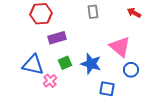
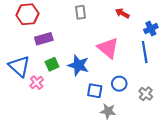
blue triangle: (33, 65) -> (19, 66), turned 30
blue circle: (131, 70) -> (119, 84), moved

